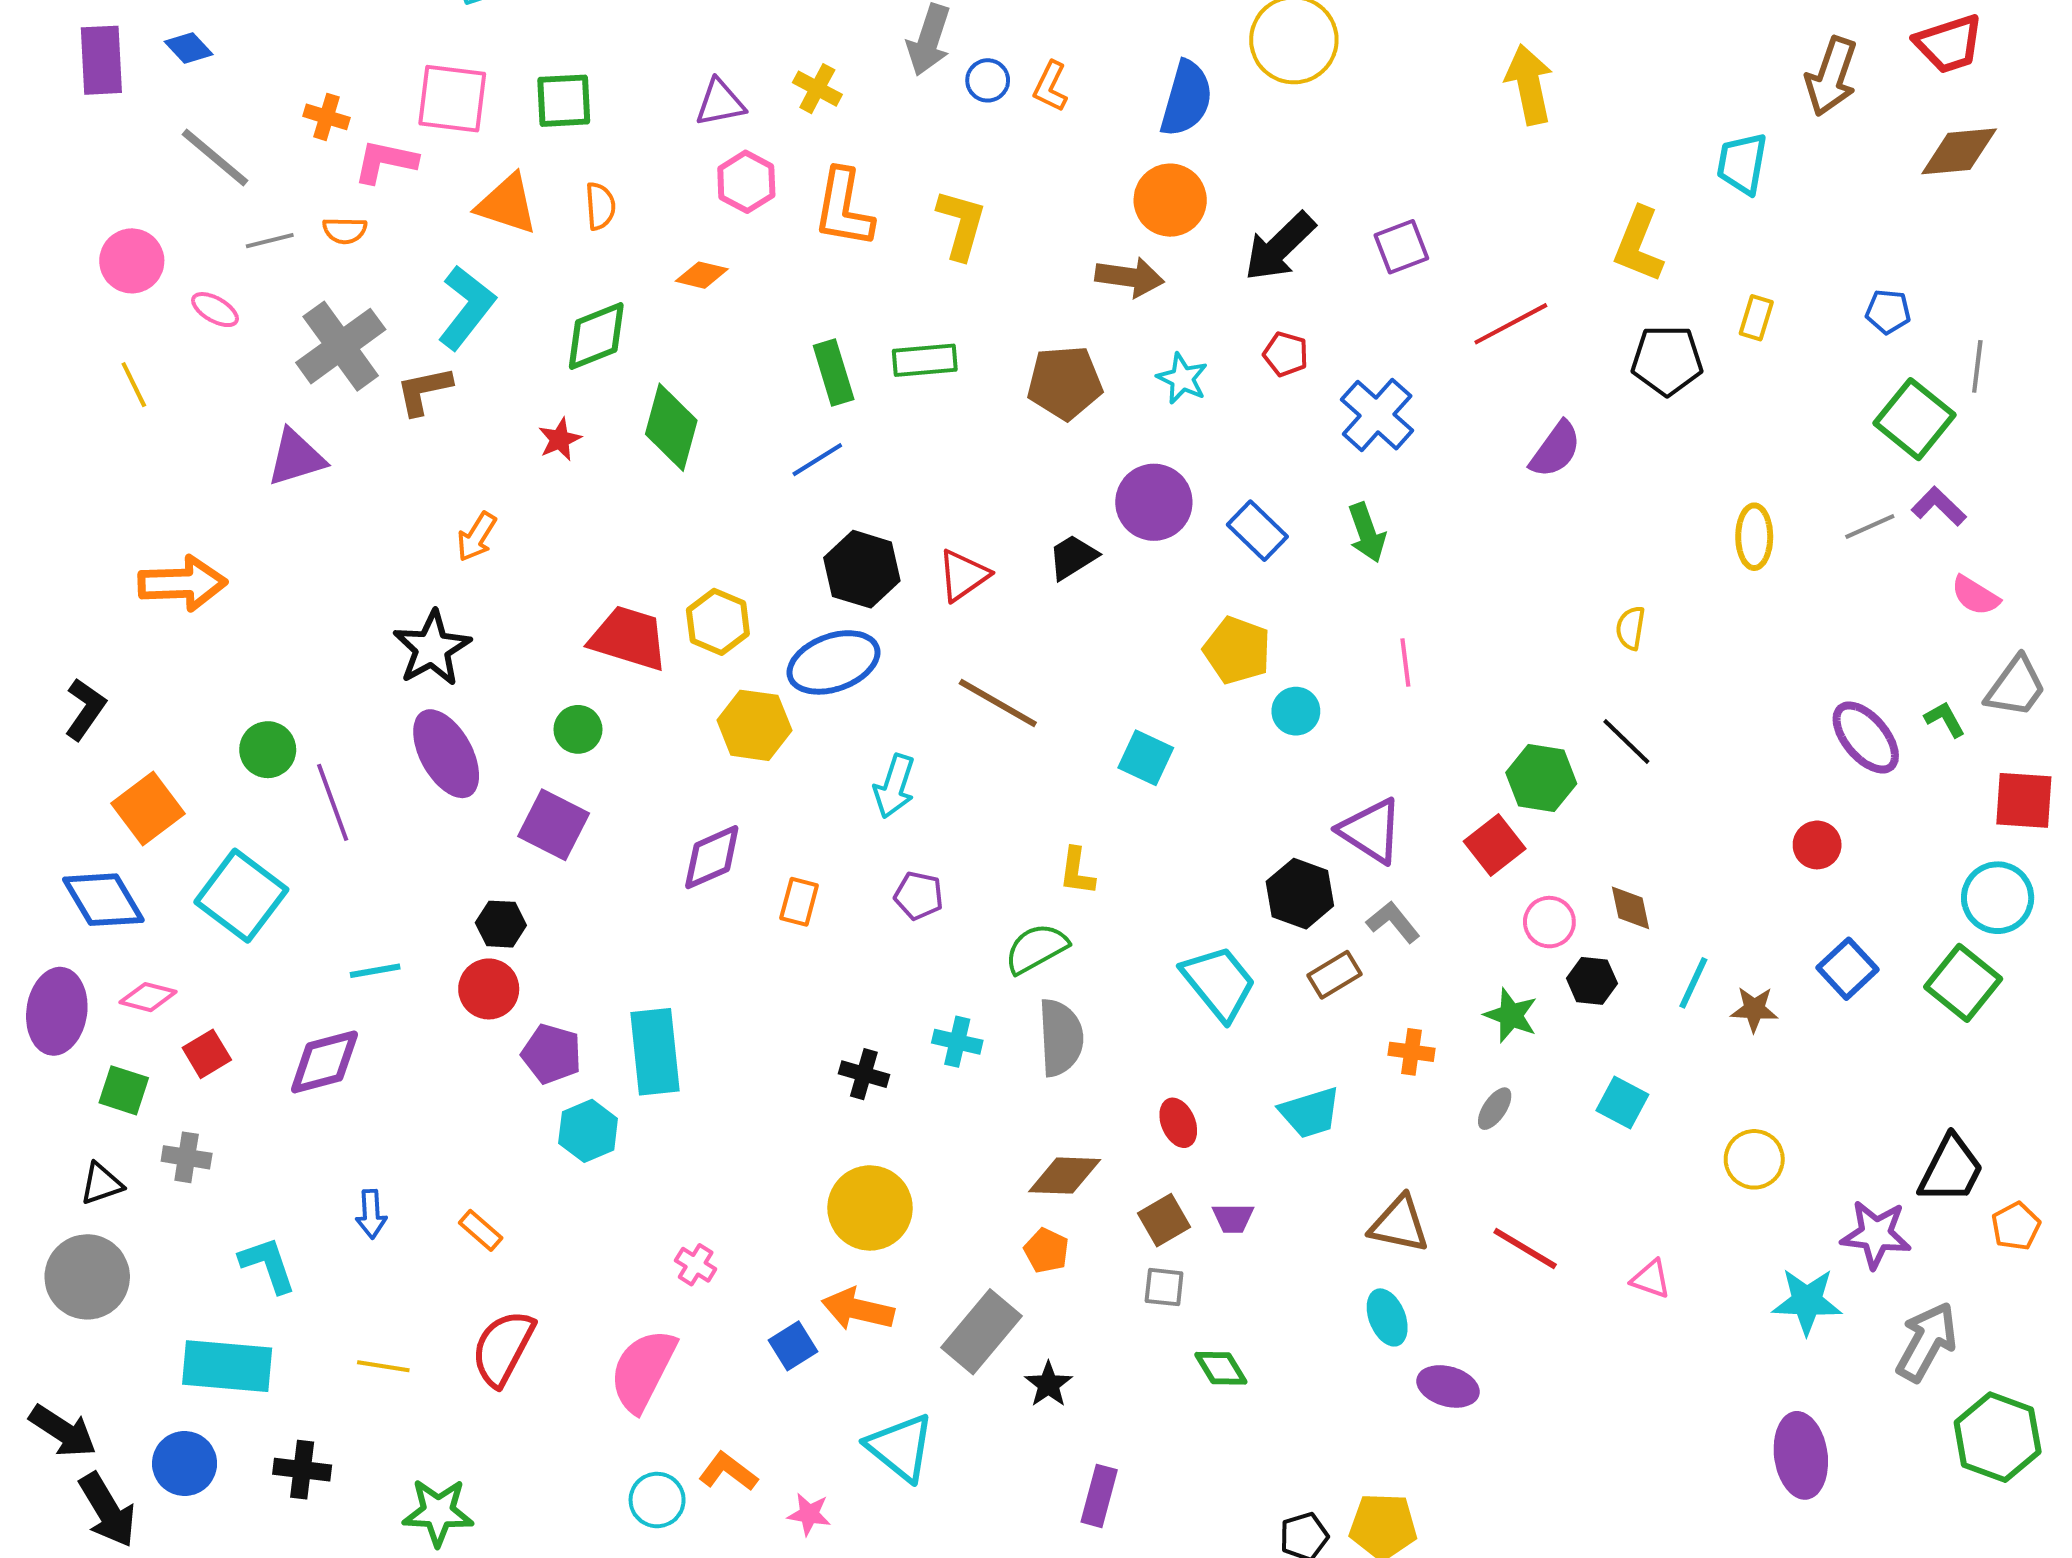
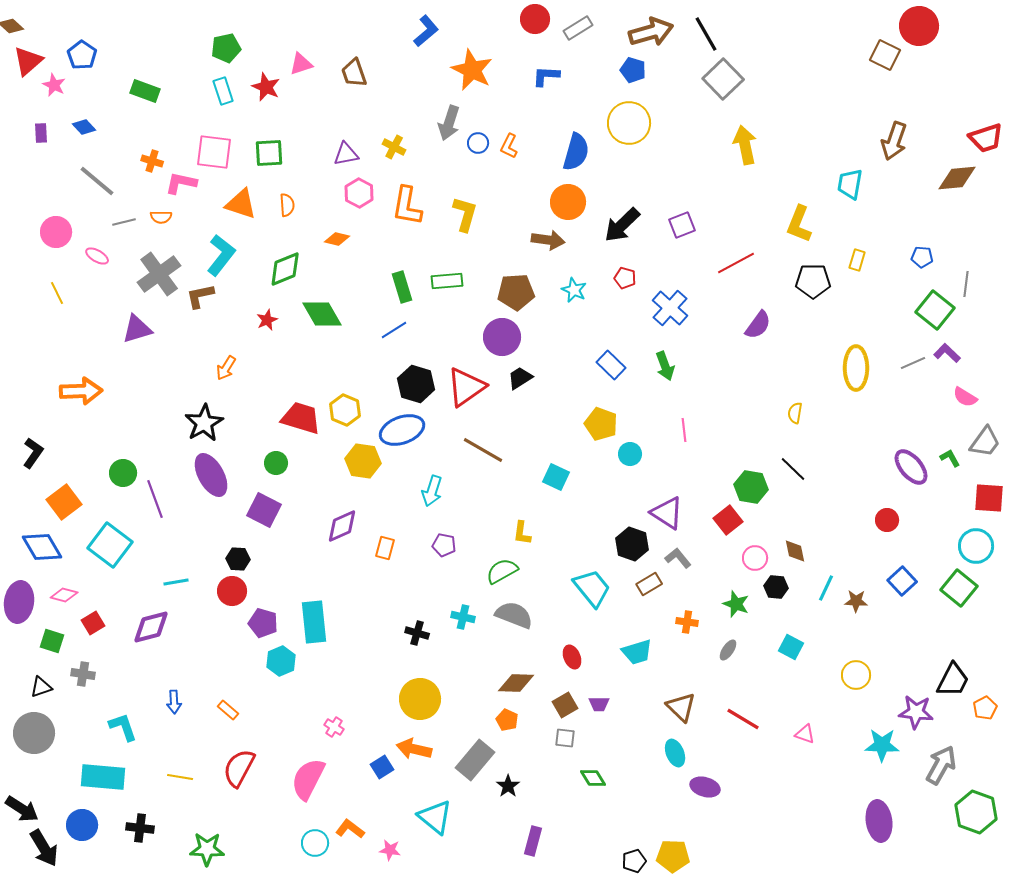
red trapezoid: (1949, 44) -> (986, 138), moved
purple rectangle: (101, 60) -> (41, 133), size x0.6
green diamond: (671, 427) -> (322, 314), turned -45
purple circle: (1154, 502) -> (502, 337), moved
yellow ellipse: (1754, 537) -> (856, 368), size x1.4
red triangle: (963, 575) -> (466, 387), size x1.5
gray semicircle: (1061, 1038) -> (514, 615), turned -66
brown triangle: (1399, 1224) -> (681, 707), turned 32

